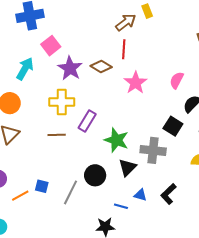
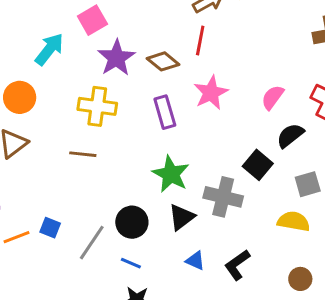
purple rectangle: (87, 121) -> (165, 112), moved, turned -55
blue line: (121, 206) -> (131, 263), moved

